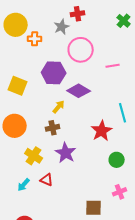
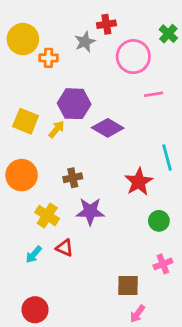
pink circle: (81, 50) -> (133, 57), moved
yellow arrow: (59, 107) -> (57, 129), moved
purple star: (66, 153) -> (90, 211), turned -30

